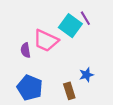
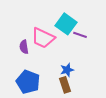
purple line: (85, 18) -> (80, 35), moved, turned -40
blue star: (86, 75) -> (67, 70), moved

